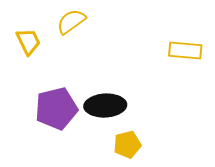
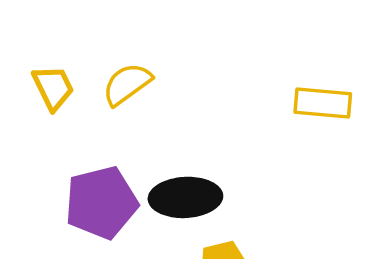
yellow semicircle: (71, 22) -> (127, 84), moved

